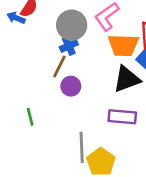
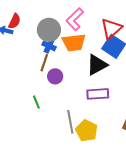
orange trapezoid: (123, 45) -> (74, 43), moved
blue cross: (69, 46) -> (49, 46), turned -32
green line: (30, 117) -> (36, 102), moved

